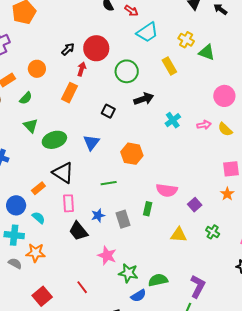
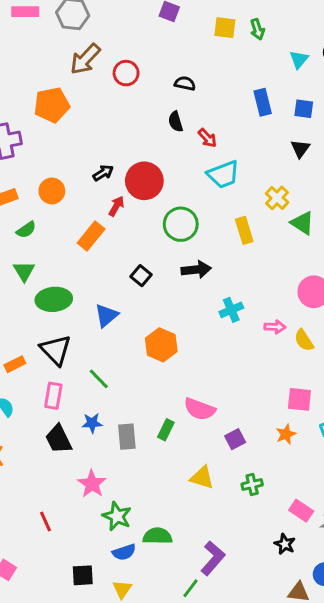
green line: (109, 183) -> (99, 379), moved, turned 42
green cross: (213, 232) -> (252, 484), turned 32

